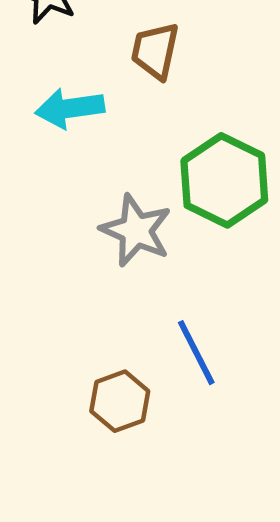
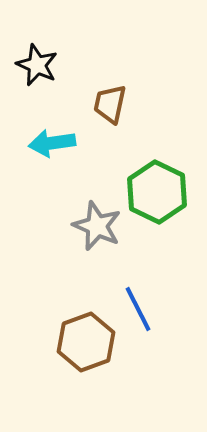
brown hexagon: (120, 401) -> (86, 342), size x1.4

